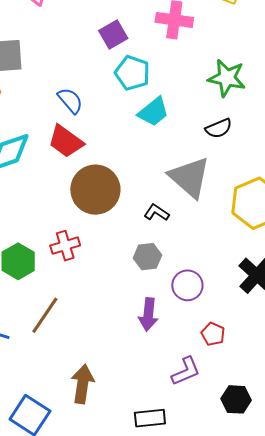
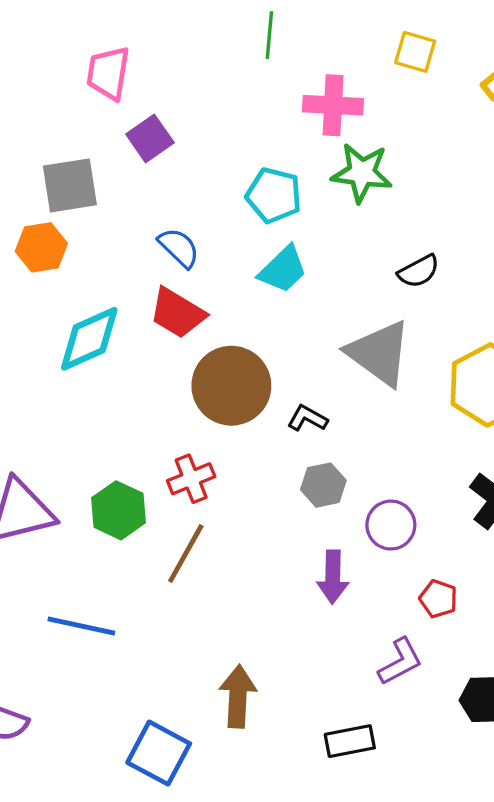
purple square: (113, 34) -> (150, 138), moved
green star: (227, 78) -> (362, 173), moved
cyan trapezoid: (153, 112) -> (283, 269), moved
black L-shape: (157, 213) -> (307, 418), moved
brown line: (45, 315) -> (186, 554), moved

